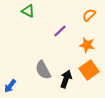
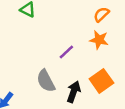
purple line: (60, 31) -> (66, 52), moved
orange star: (87, 45) -> (99, 40), moved

